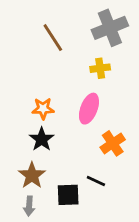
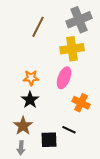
brown line: (53, 38) -> (38, 27), turned 60
yellow cross: (100, 68) -> (72, 49), size x1.6
orange cross: (113, 143) -> (81, 103), turned -30

